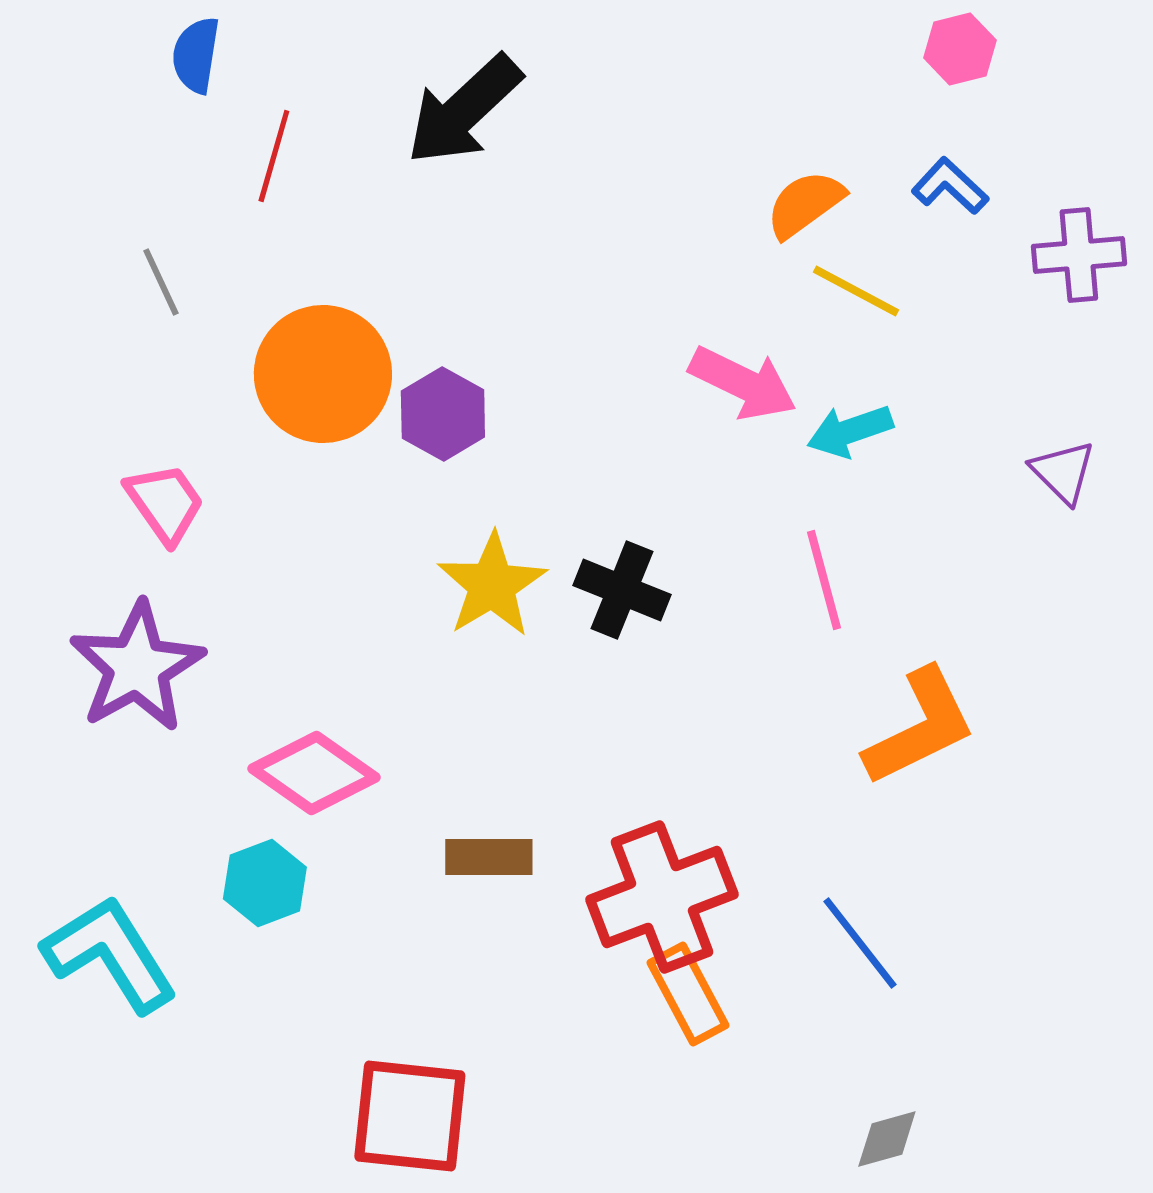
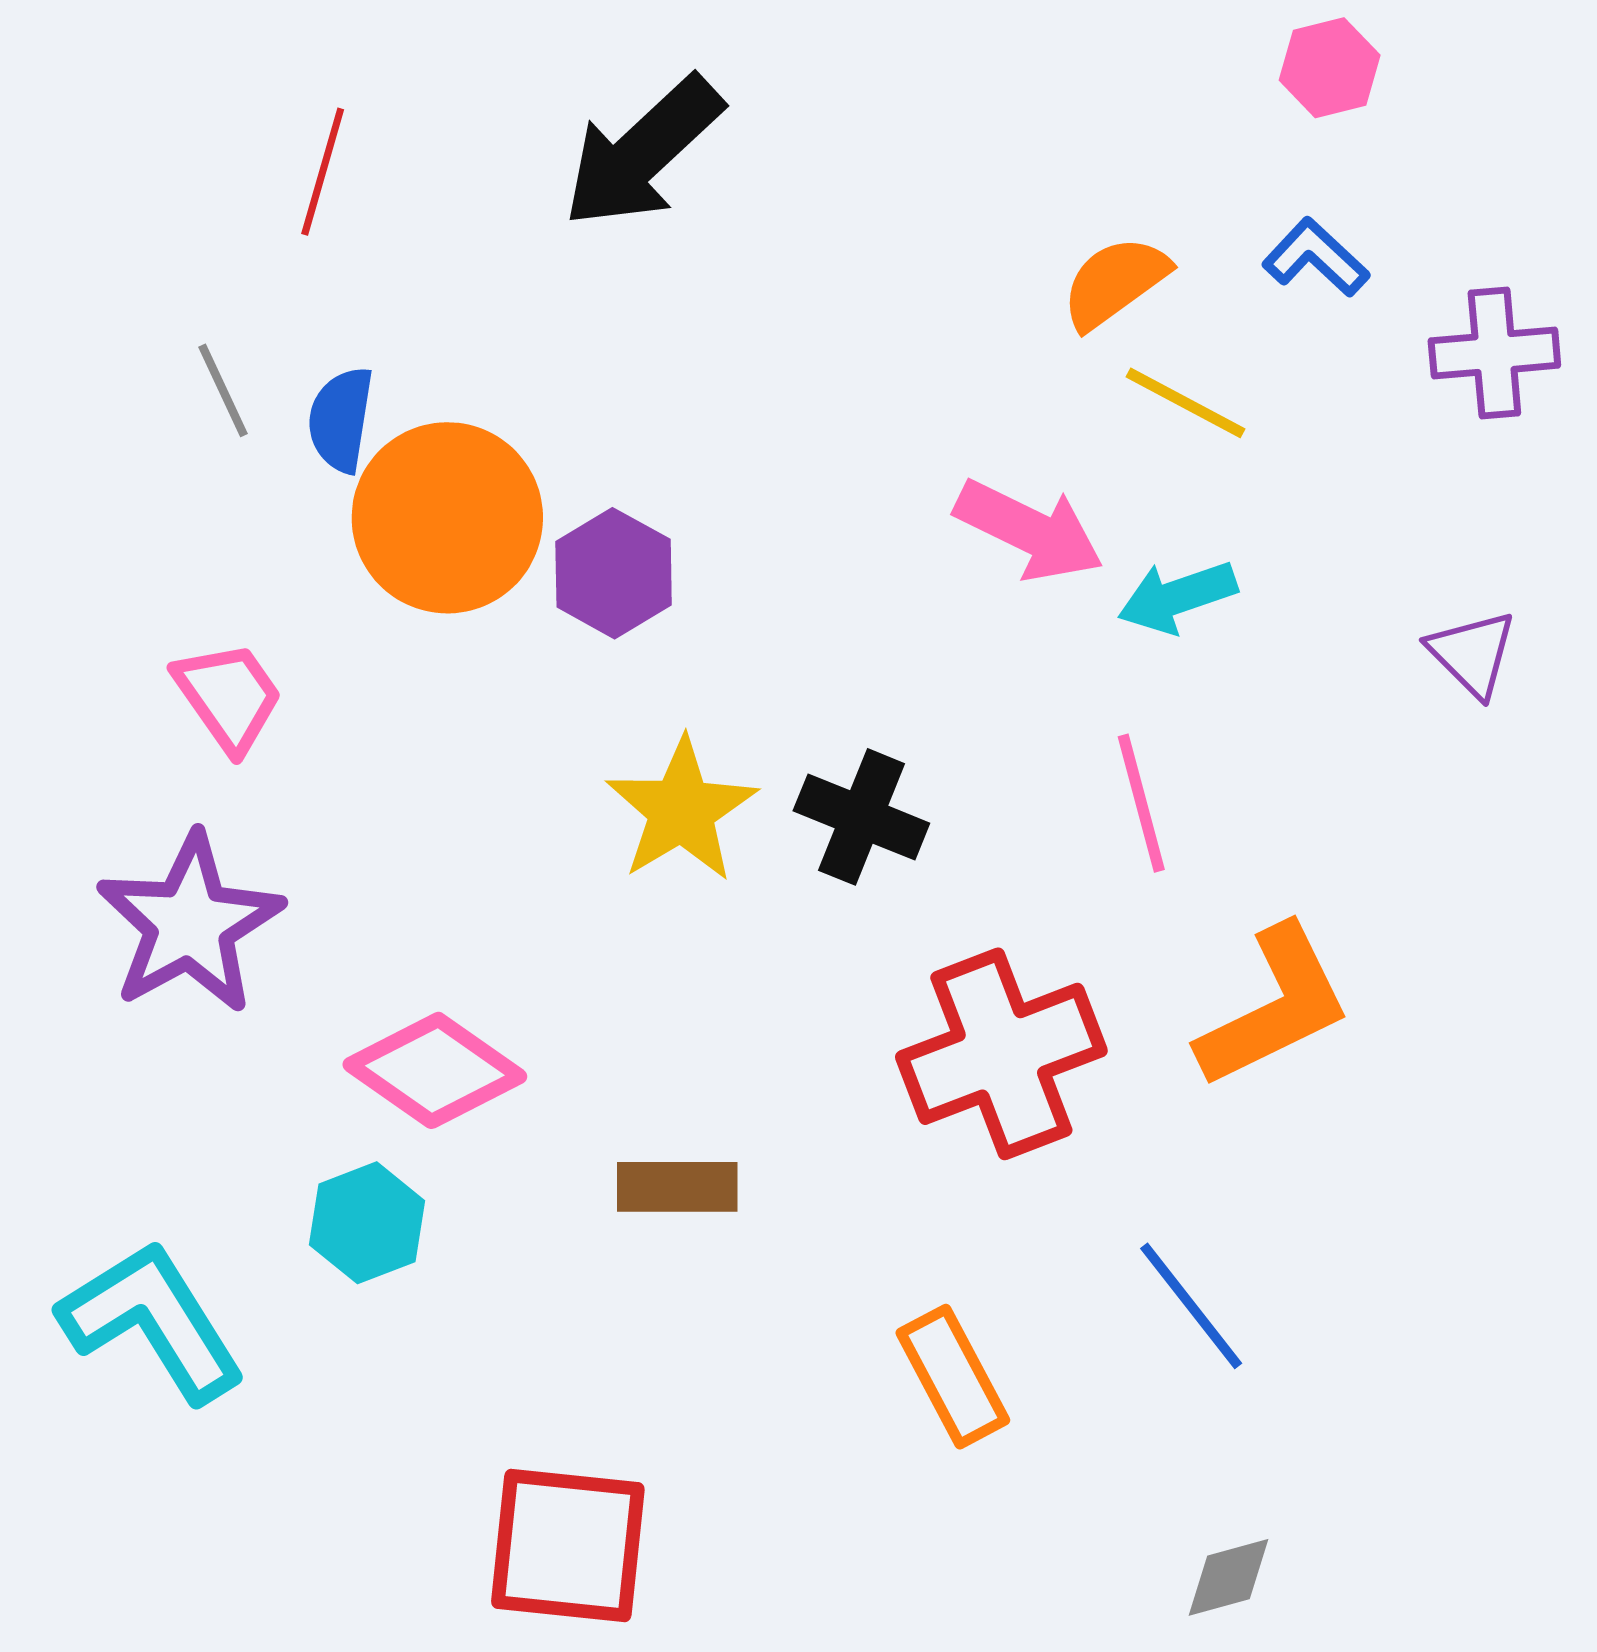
blue semicircle: (196, 55) -> (341, 420), moved
red line: (274, 156) -> (323, 172), moved
red cross: (662, 897) -> (1001, 1054), moved

